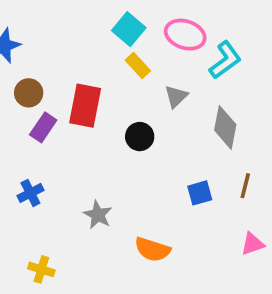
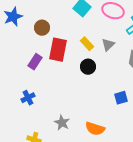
yellow rectangle: (138, 66) -> (87, 44), moved
brown circle: (29, 93) -> (42, 28), moved
gray star: (98, 215) -> (62, 123), moved

